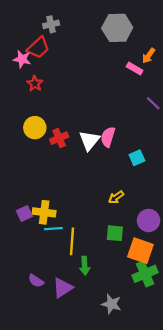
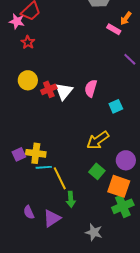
white triangle: (89, 140) -> (64, 91), moved
yellow arrow: (116, 197) -> (98, 140), size x1.6
green square: (115, 233) -> (97, 171), turned 35
yellow line: (72, 241) -> (60, 178), turned -30
purple semicircle: (36, 281) -> (29, 212), turned 32

